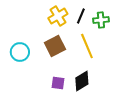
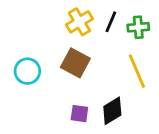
brown square: (55, 46) -> (75, 63), turned -35
yellow line: (87, 46) -> (137, 71), moved

